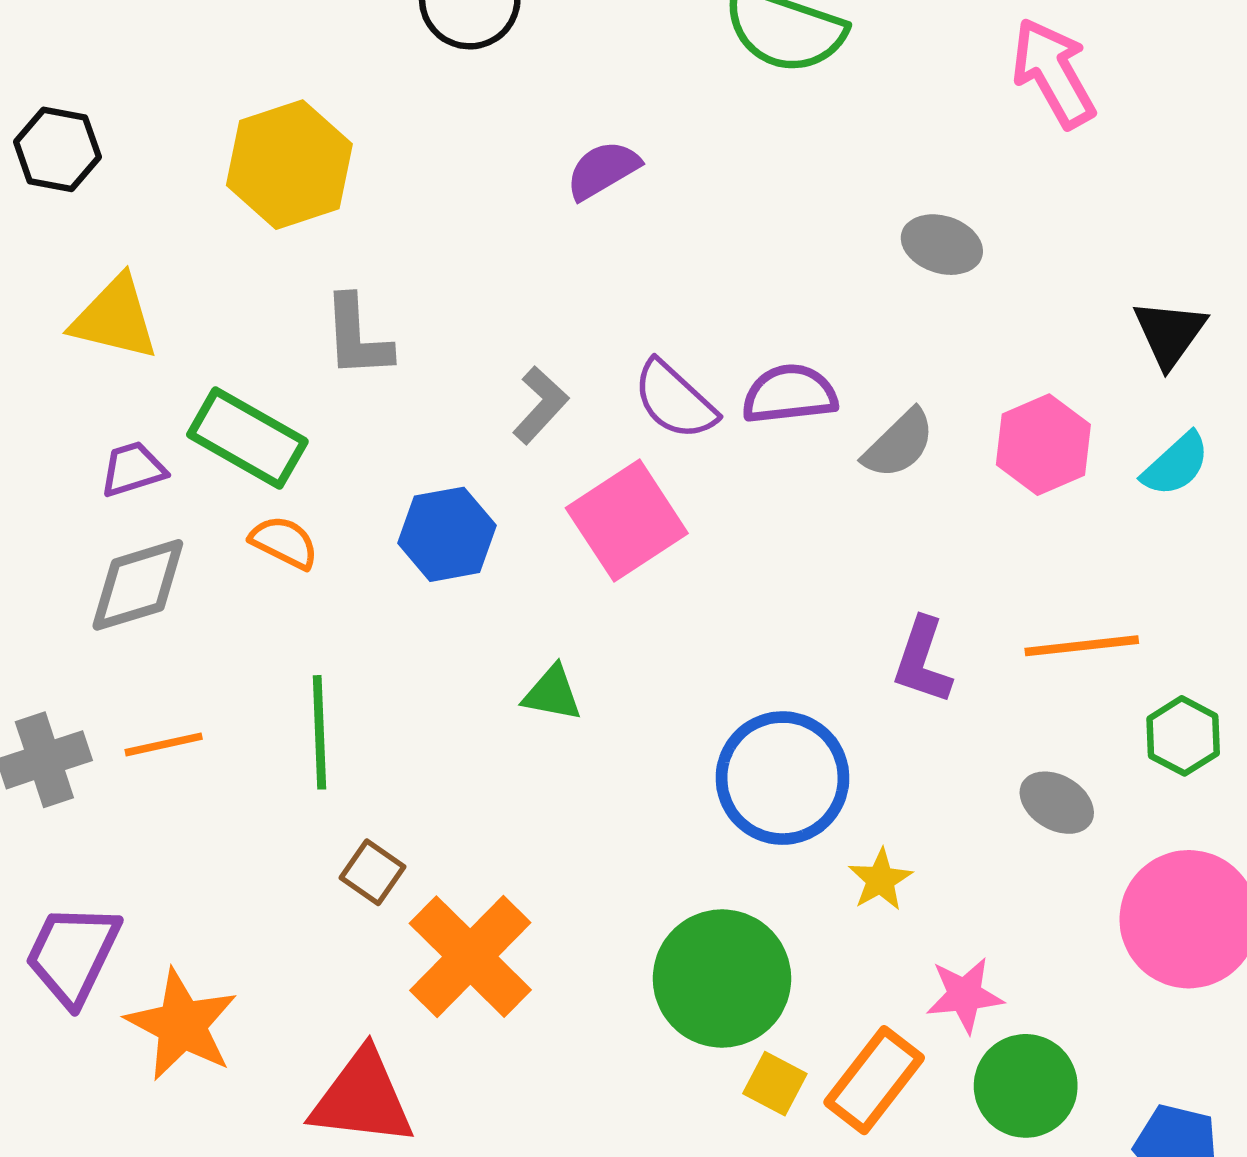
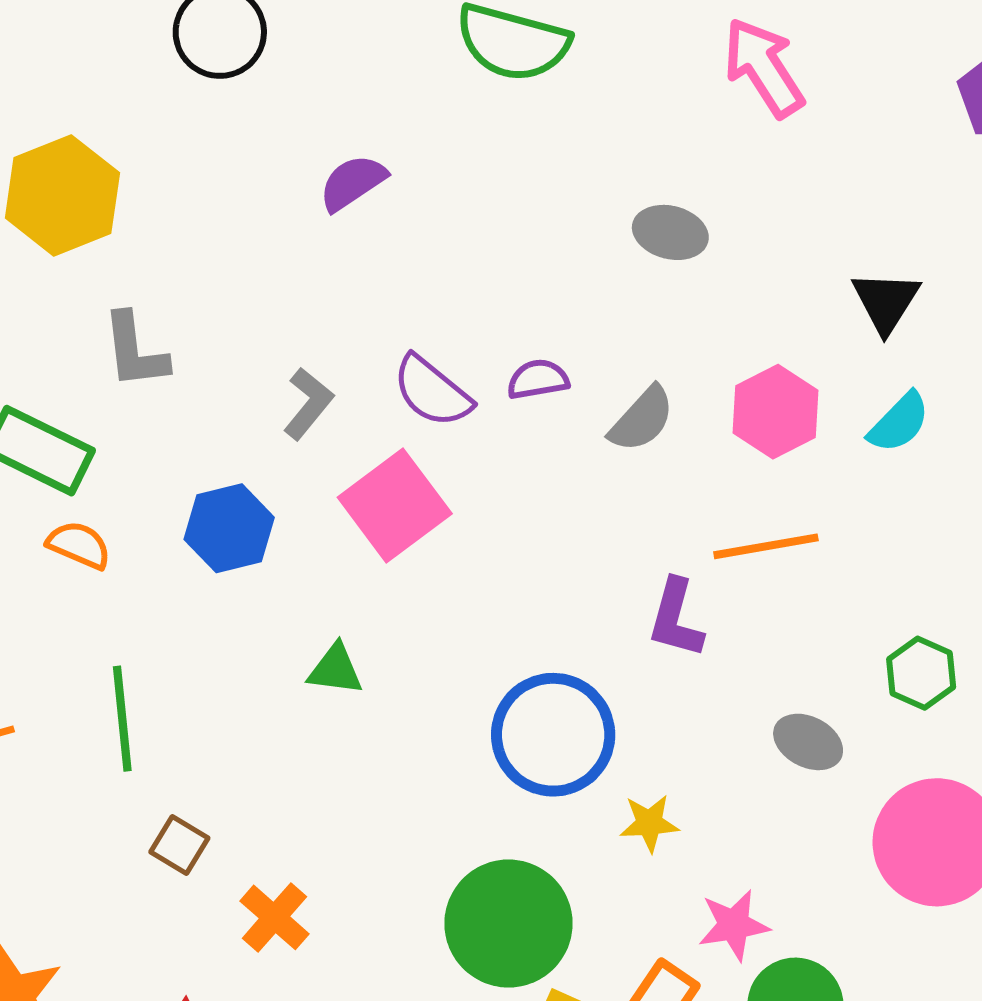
purple semicircle: (790, 394) -> (538, 379), size x0.7
orange line: (1082, 646) -> (766, 546), moved
yellow star: (880, 880) -> (649, 823), turned 30
orange cross: (470, 957) -> (274, 917), size x0.6

